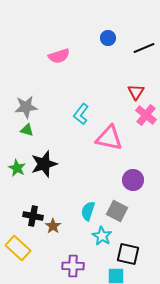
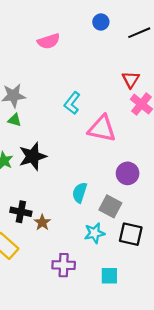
cyan semicircle: (88, 211) -> (80, 193), moved
cyan star: (102, 236) -> (94, 233), turned 30
black square: (128, 254) -> (131, 234), moved

